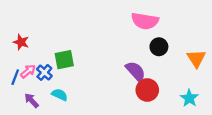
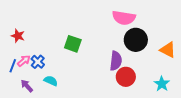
black circle: (159, 47) -> (136, 40), size x1.5
orange triangle: (196, 58) -> (168, 50), turned -30
green square: (64, 60) -> (73, 44), moved, turned 30
purple semicircle: (136, 71) -> (116, 61), turned 48

